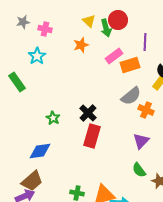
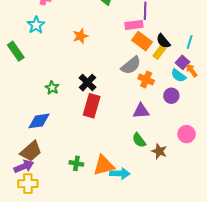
orange star: (81, 45) -> (80, 36), moved
pink rectangle: (114, 56) -> (134, 25), moved, turned 30
orange rectangle: (130, 65) -> (142, 41), moved, turned 54
purple triangle: (141, 141) -> (141, 111), turned 42

